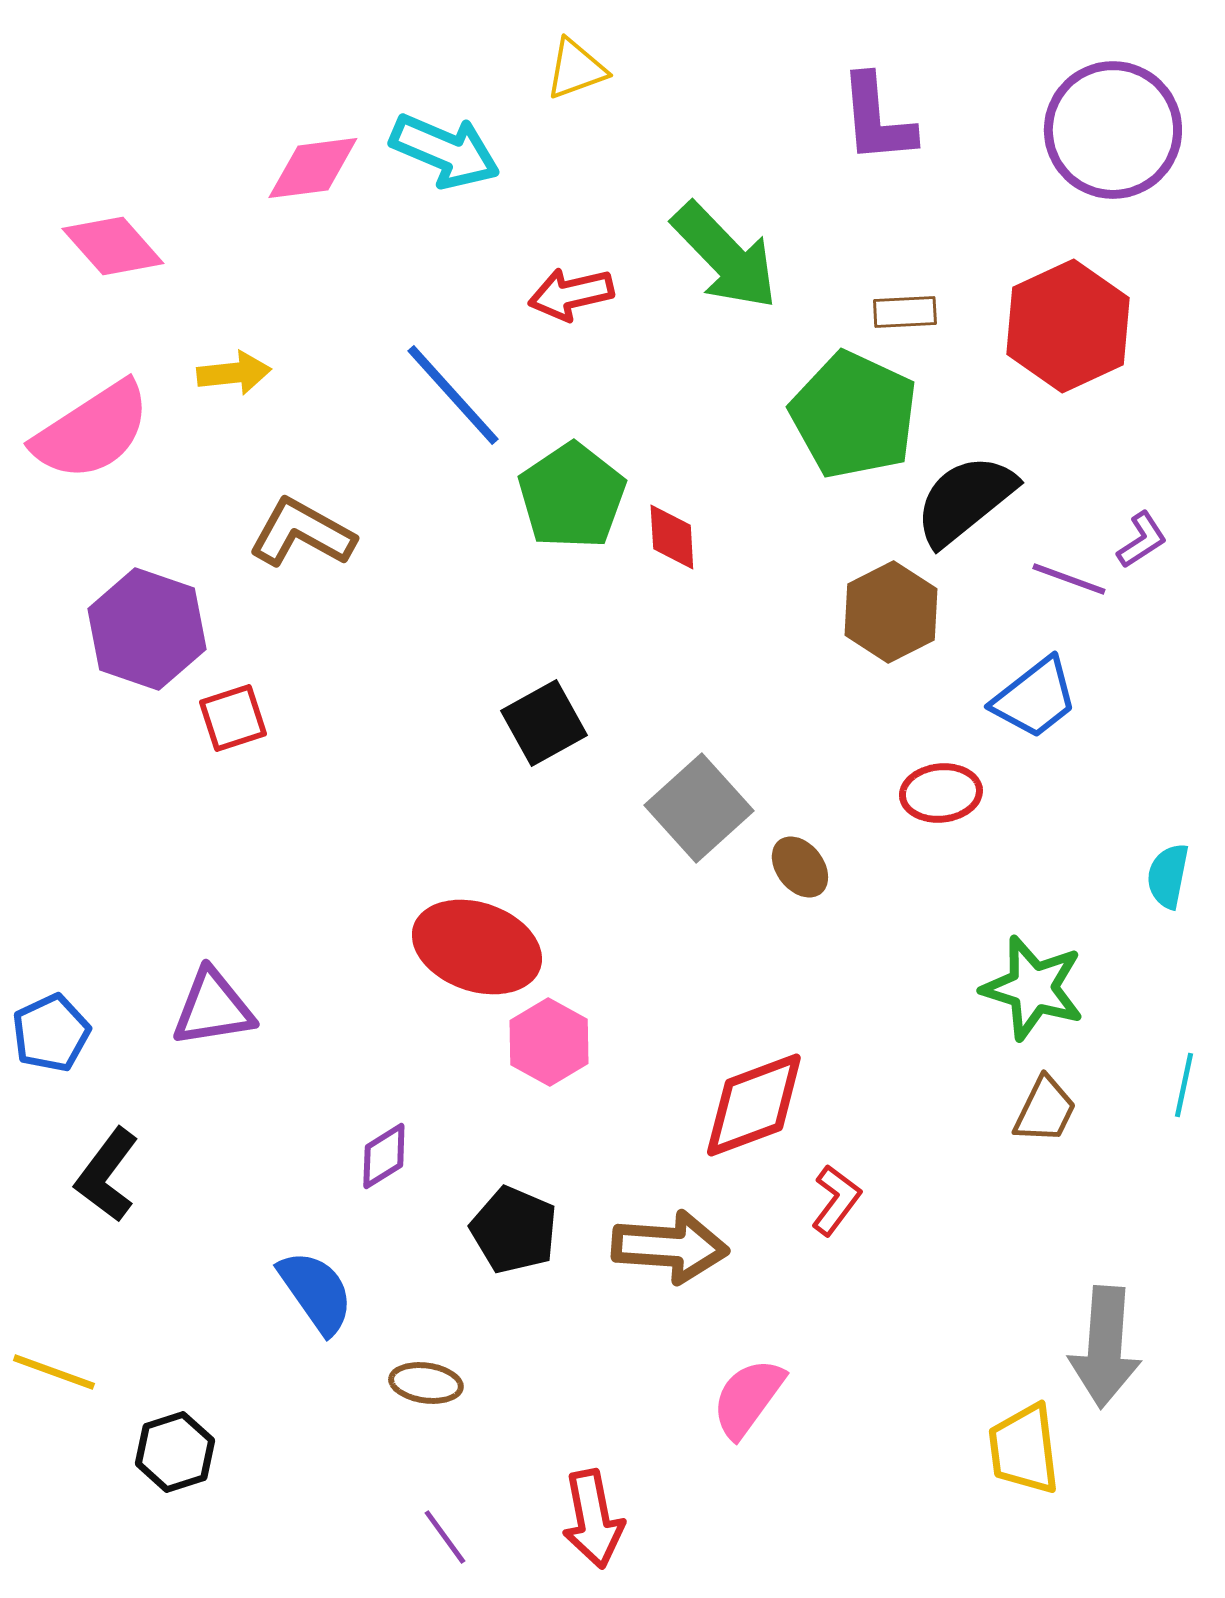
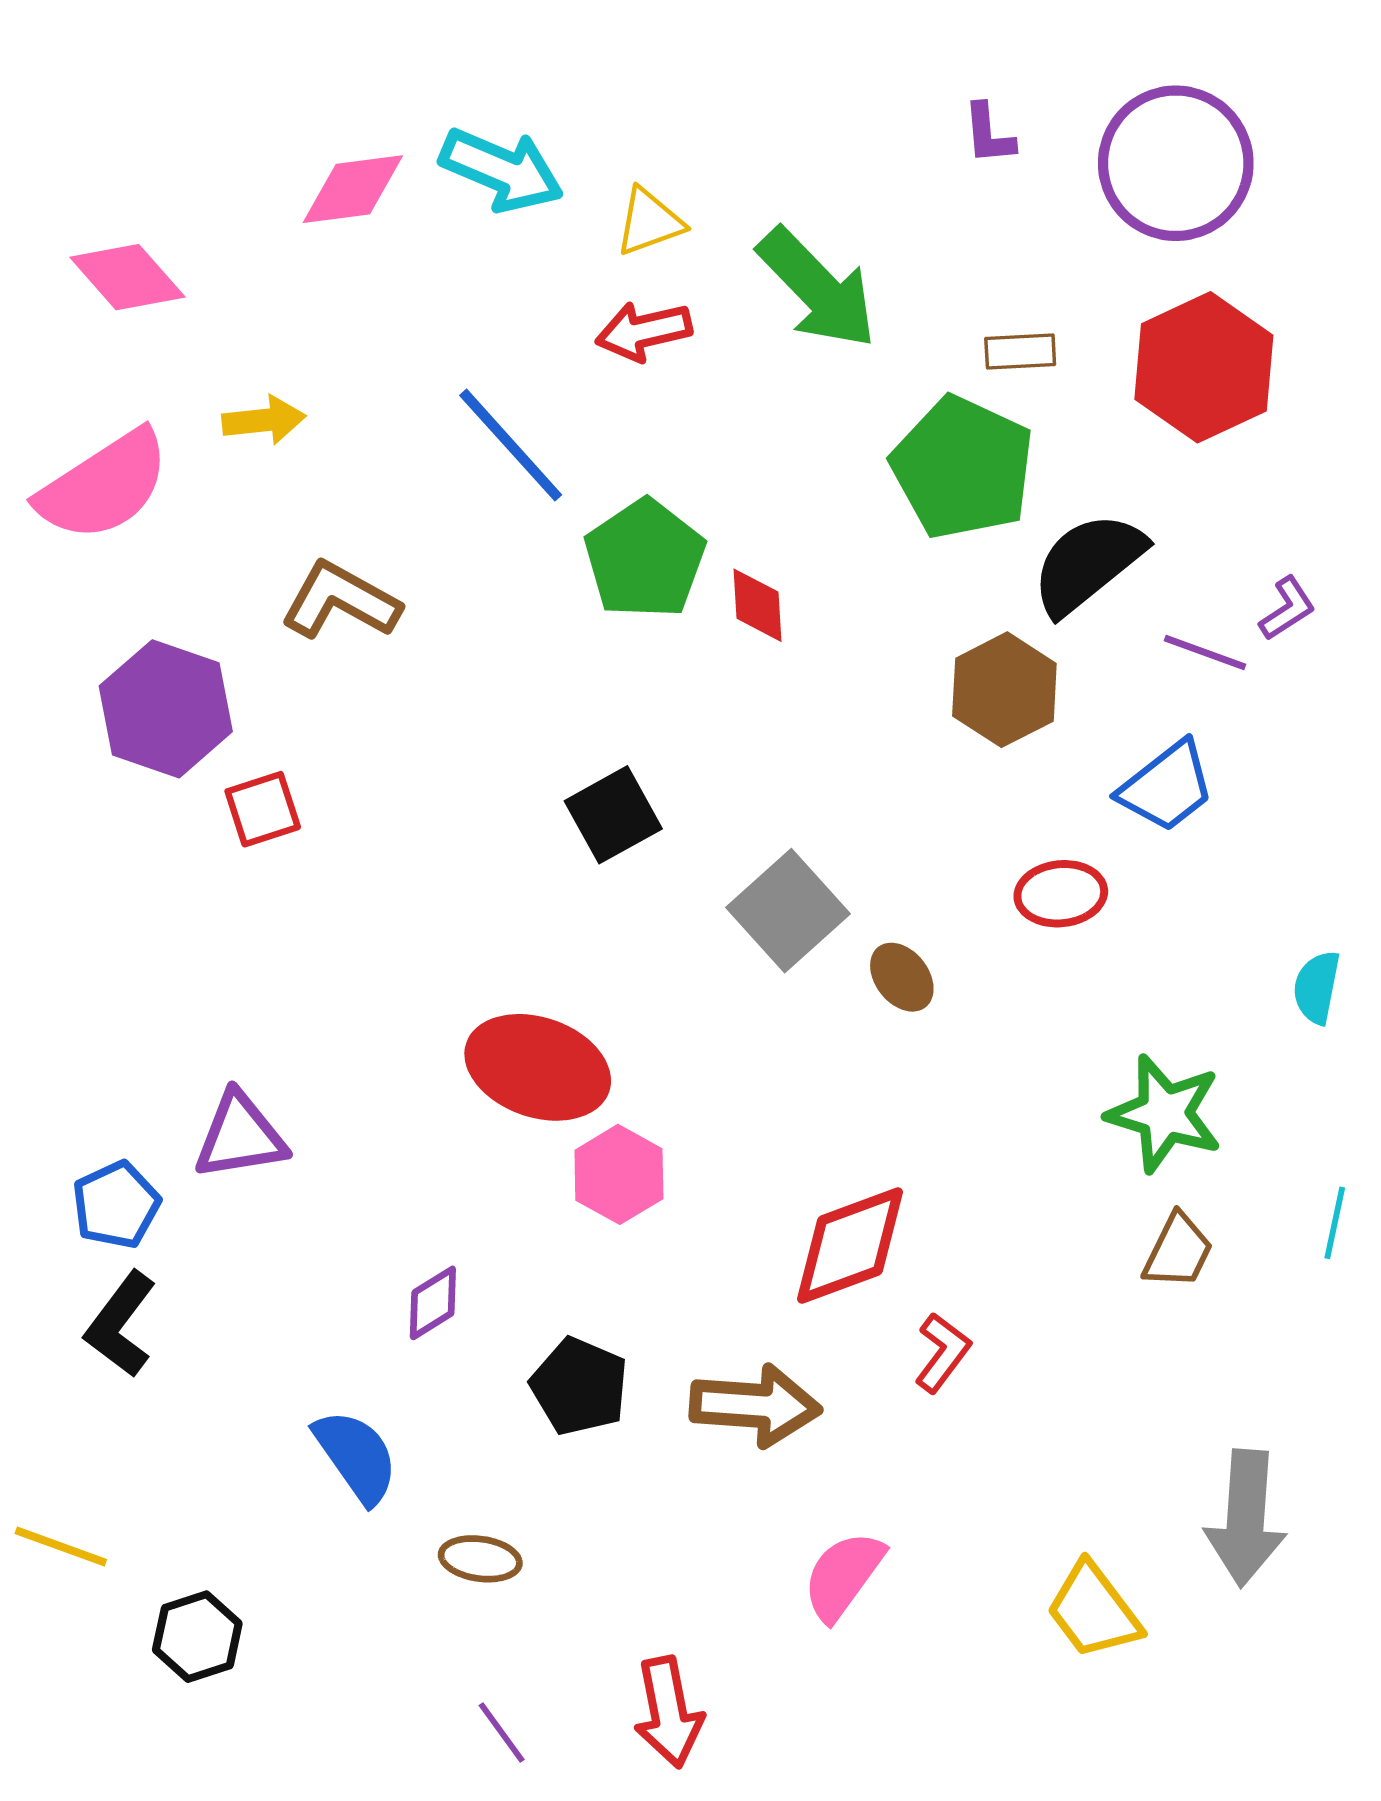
yellow triangle: (576, 69) -> (649, 222), moved
purple L-shape: (877, 119) -> (989, 134), size x0.6
purple circle: (1113, 130) -> (1176, 163), moved
blue pentagon: (51, 1033) -> (116, 1205), moved
yellow trapezoid: (1024, 1449) -> (1093, 1611), moved, turned -30

